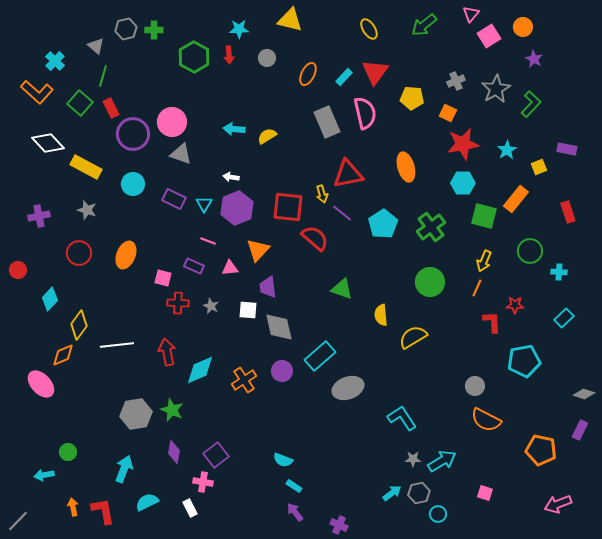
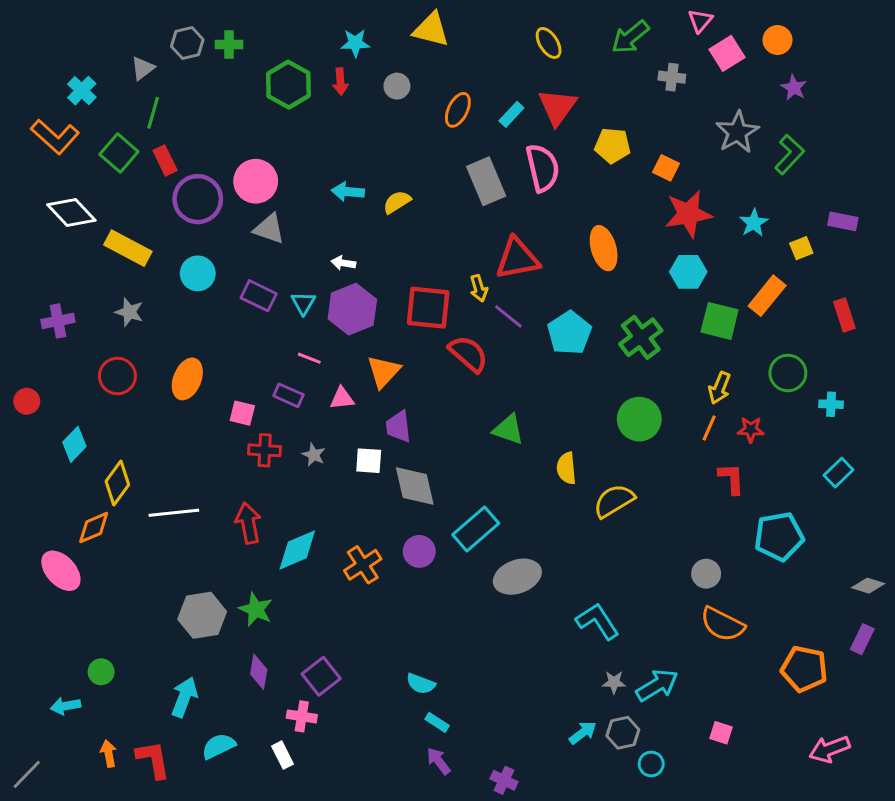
gray triangle: (96, 46) -> (143, 68), turned 42
gray cross: (456, 81) -> (672, 77), moved, turned 30
red star: (515, 305) -> (751, 429), moved

